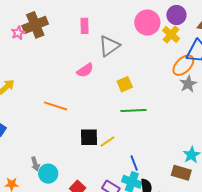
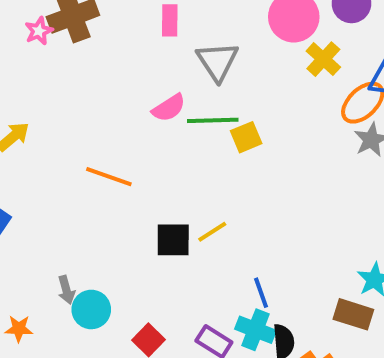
yellow cross: (171, 34) -> (323, 59), moved
gray triangle: (109, 46) -> (218, 61), turned -30
green line: (134, 110) -> (213, 120), moved
yellow line: (108, 142) -> (212, 232), moved

